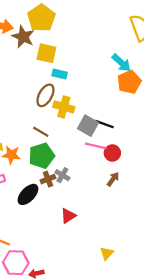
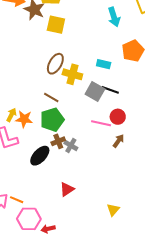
cyan arrow: (121, 63) -> (114, 17), moved, turned 30
cyan rectangle: (60, 74) -> (104, 64), moved
pink line: (96, 146) -> (101, 123), moved
gray cross: (62, 175) -> (71, 146), moved
red triangle: (68, 216) -> (67, 189), moved

